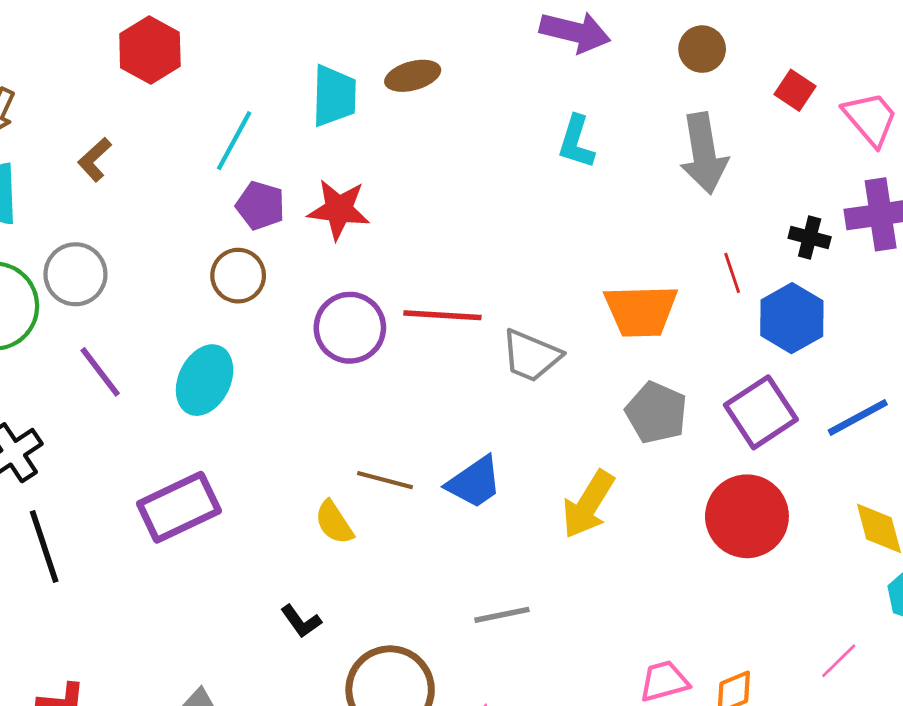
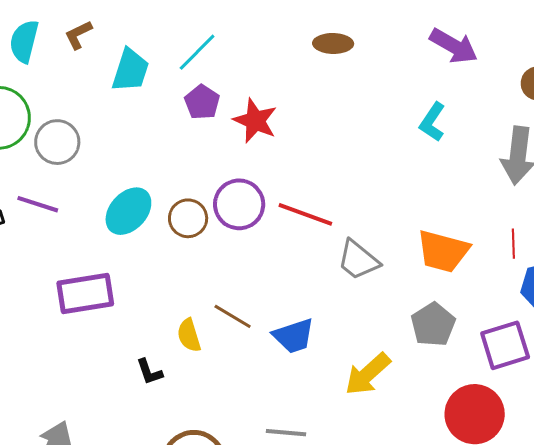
cyan trapezoid: (334, 96) -> (130, 70), moved
brown L-shape: (95, 160) -> (78, 35), moved
gray circle: (75, 274) -> (57, 142), moved
brown circle: (238, 276) -> (188, 218), moved
purple line: (100, 372) -> (38, 204), moved, turned -51
black L-shape: (301, 621) -> (149, 372), moved

